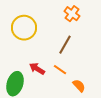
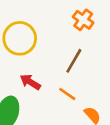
red arrow: (37, 69) -> (30, 82), moved

